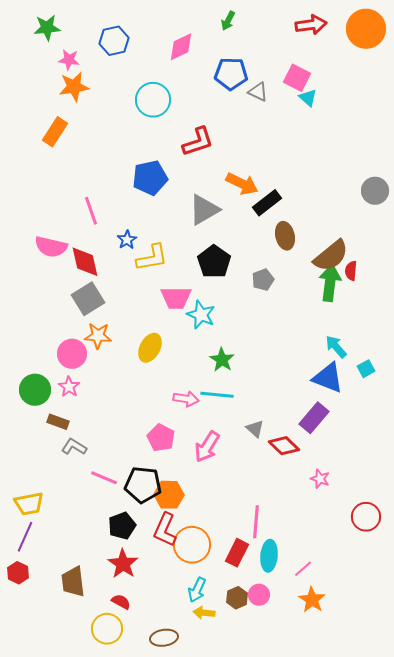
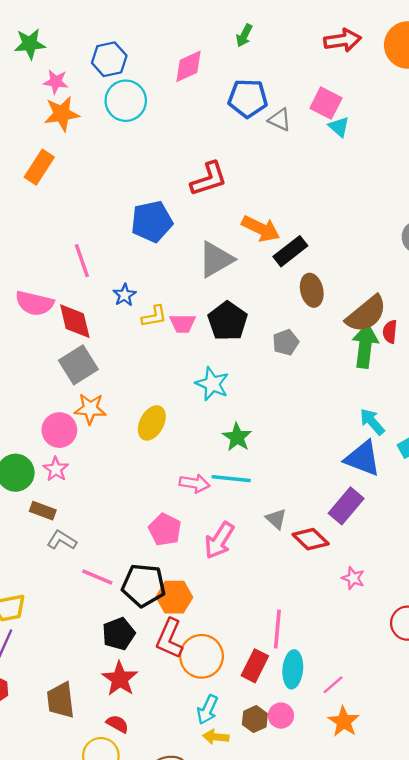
cyan circle: (153, 100) -> (126, 101), moved
yellow L-shape: (152, 258) -> (154, 316), size x0.7
pink trapezoid: (176, 298) -> (183, 323), moved, size x0.7

